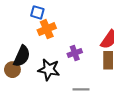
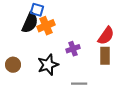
black semicircle: (22, 56) -> (30, 23), moved
black star: (49, 70) -> (48, 65), turned -30

